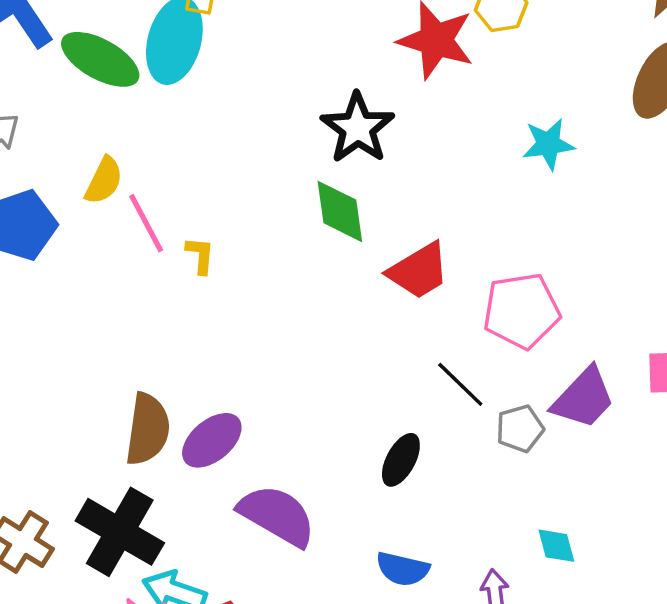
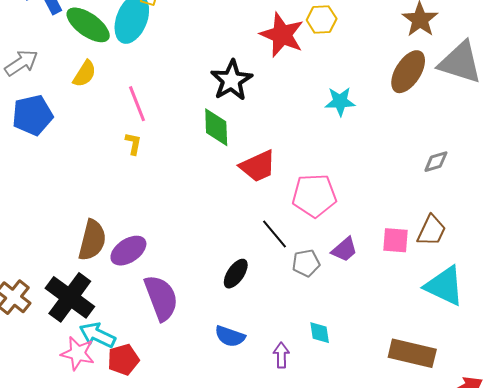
yellow semicircle: (104, 181) -> (85, 74), moved
pink line: (146, 223) -> (137, 104), moved
purple trapezoid: (583, 398) -> (344, 250), size x0.7
purple semicircle: (277, 515) -> (161, 298), turned 33

